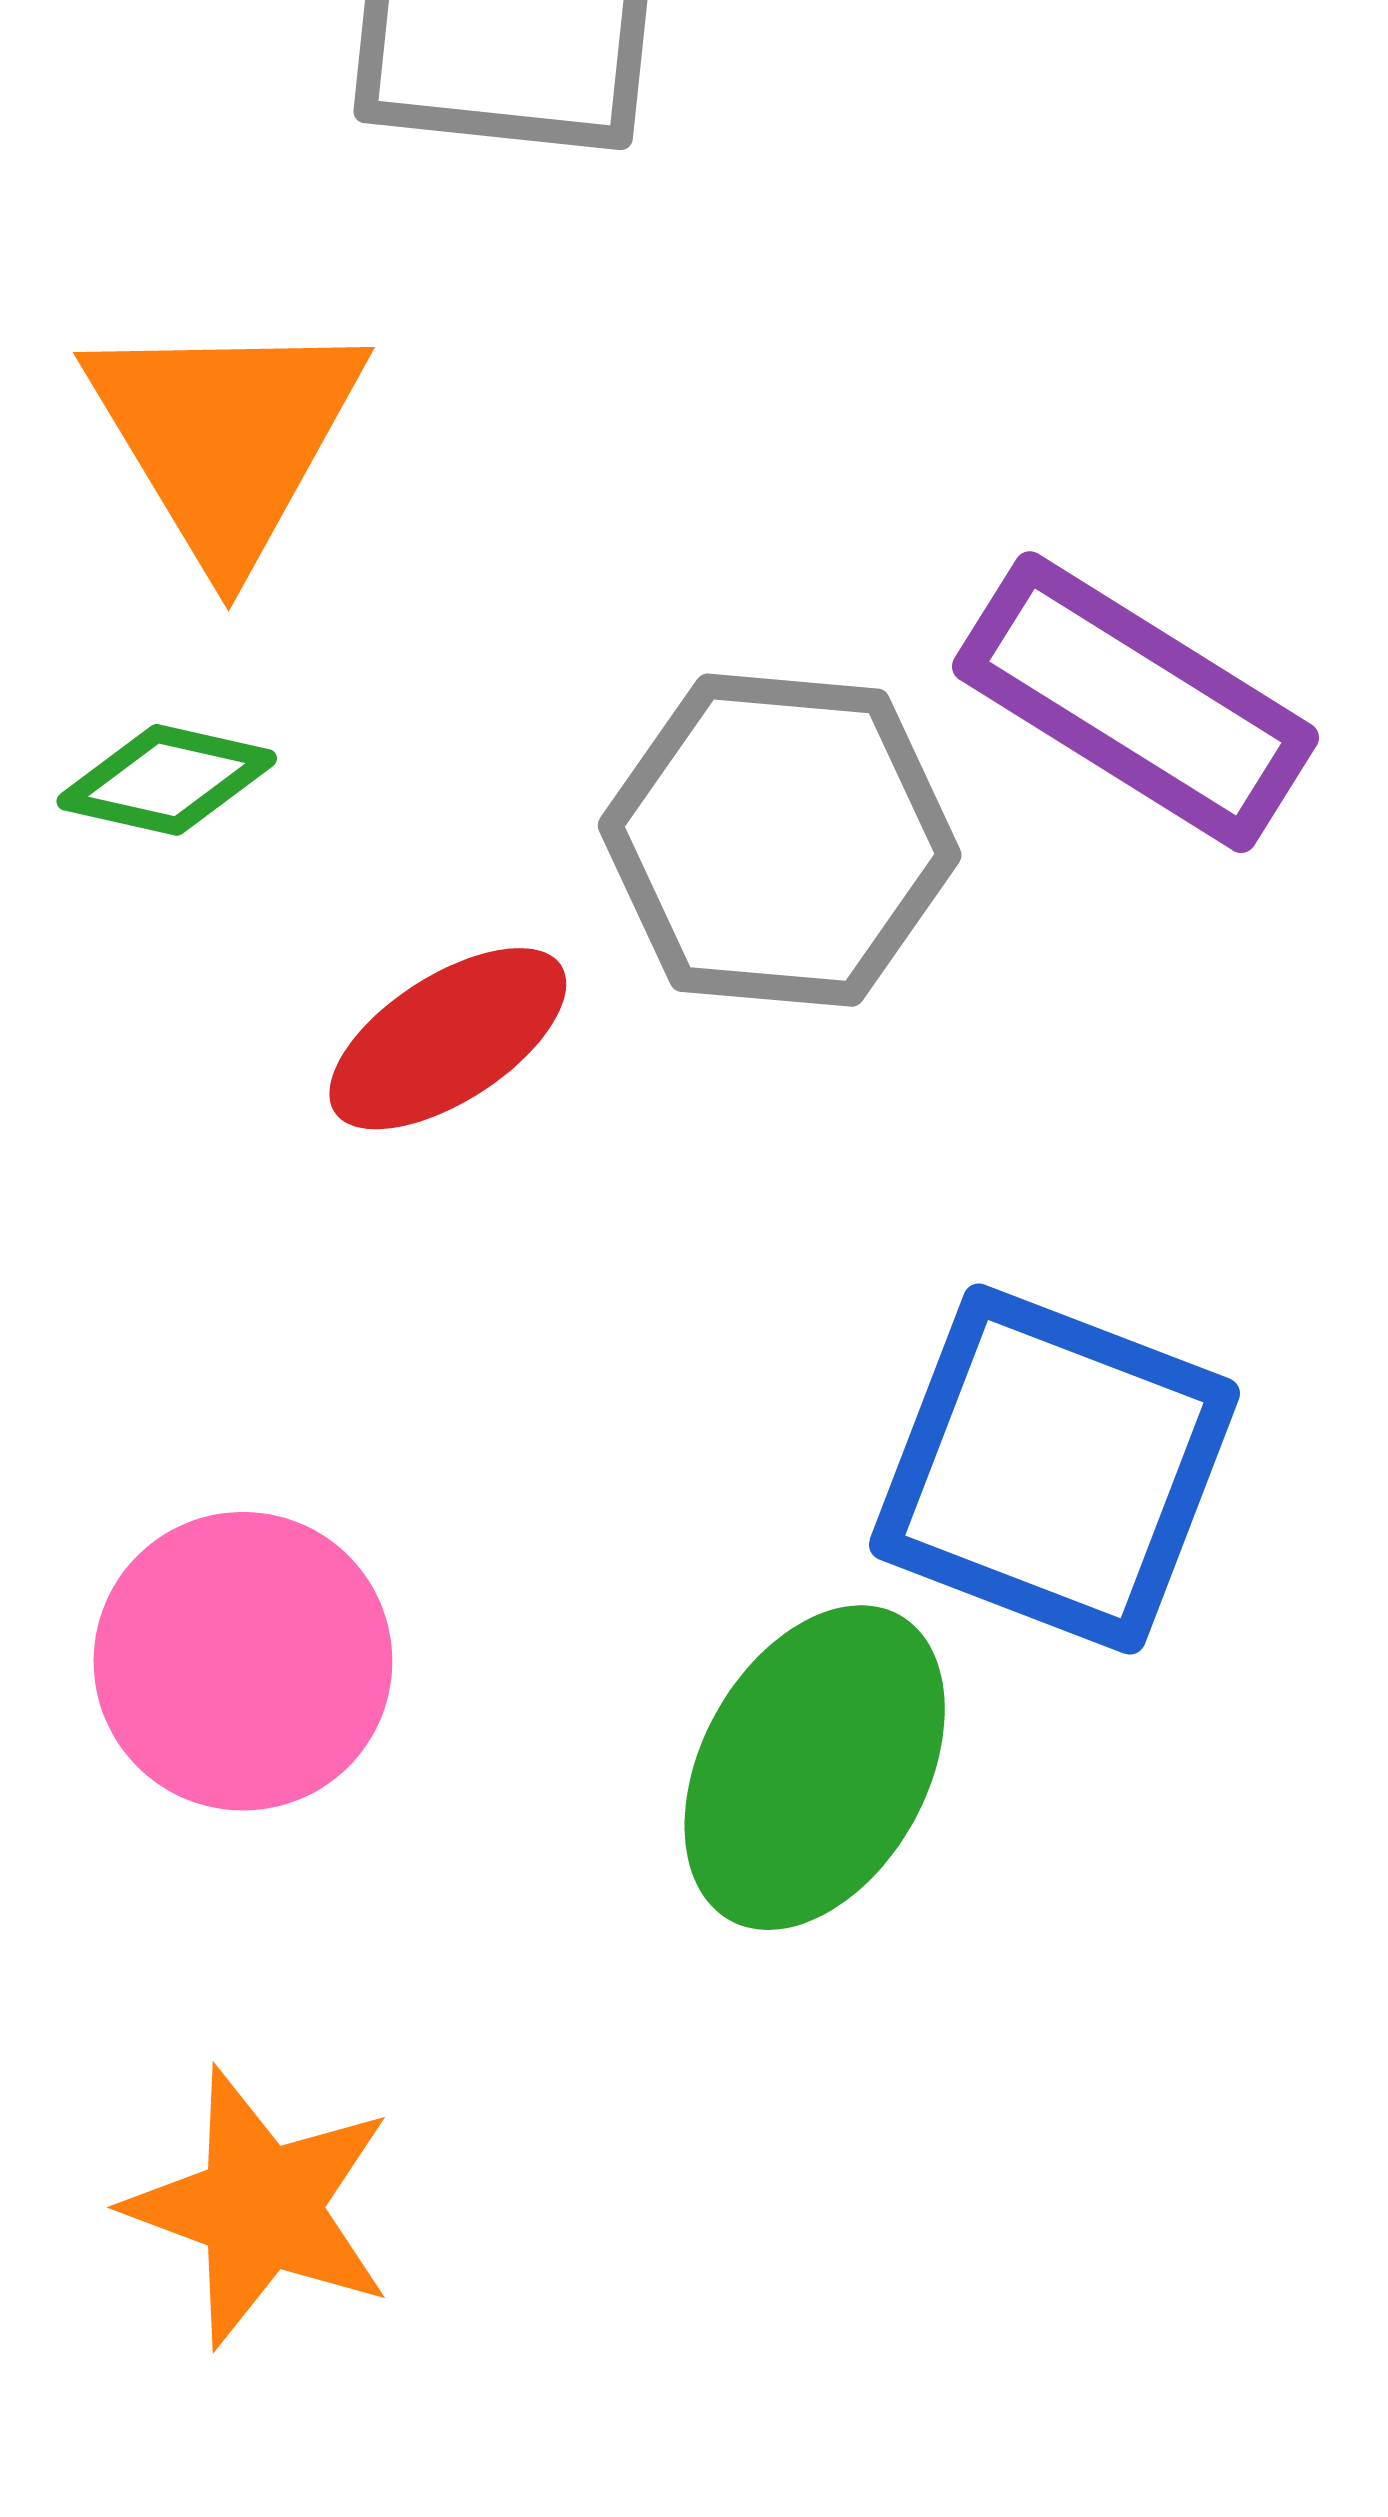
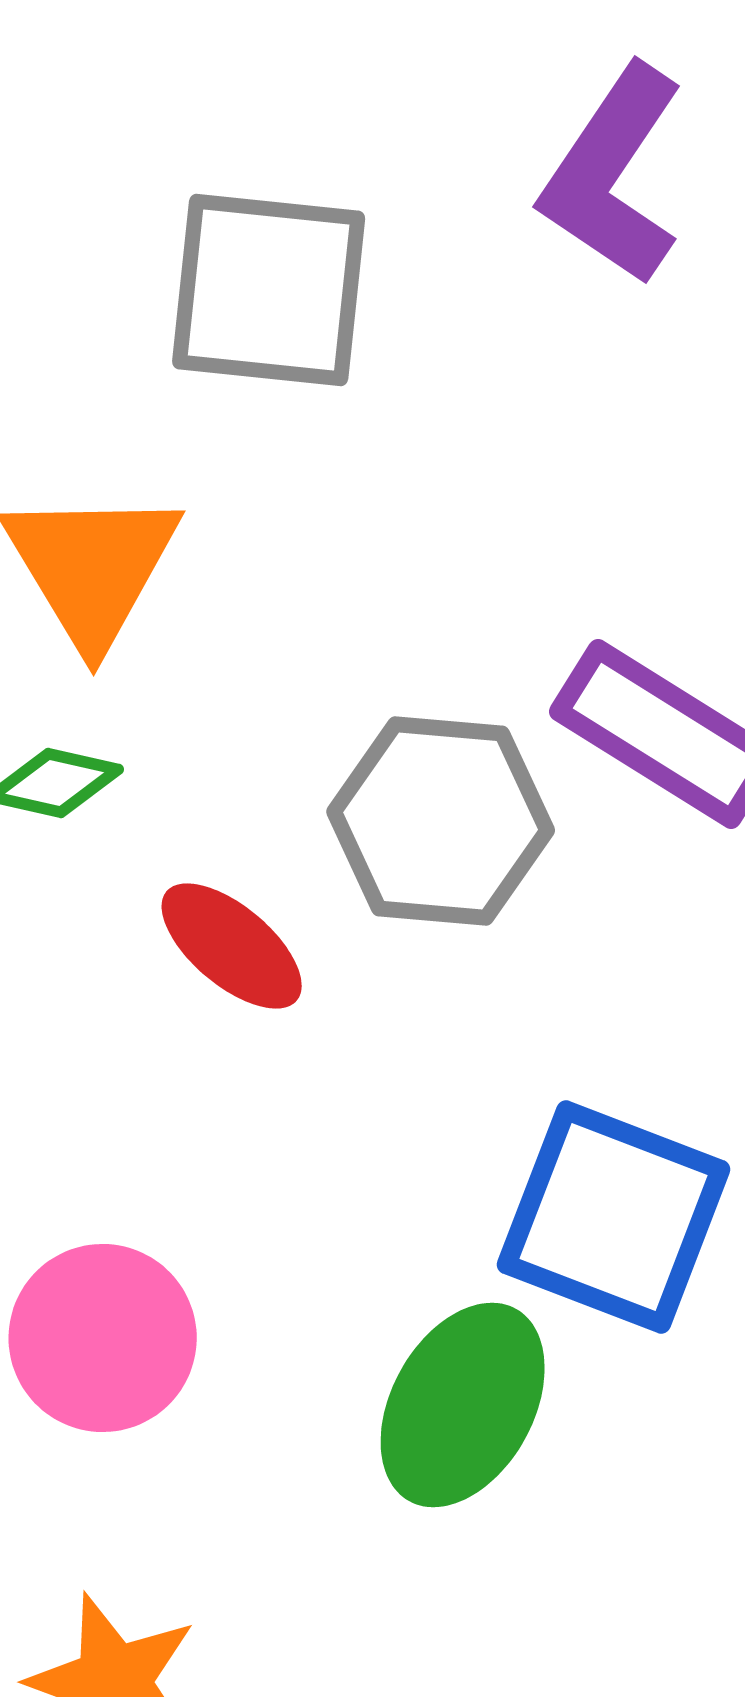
red ellipse: (448, 1039) -> (232, 946), turned 73

